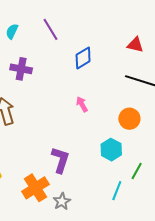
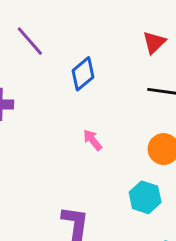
red triangle: (135, 45) -> (154, 42), turned -48

